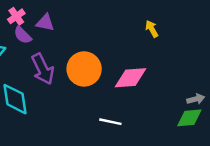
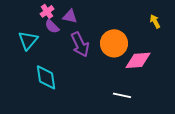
purple arrow: (43, 69) -> (80, 44), moved
orange circle: (84, 69) -> (114, 43), moved

